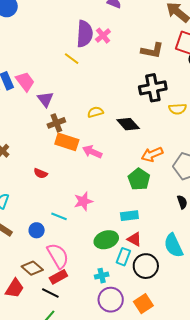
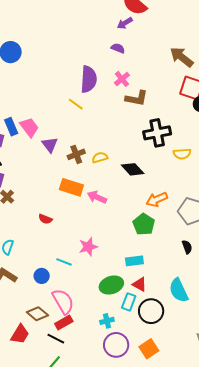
pink cross: (103, 36) -> (122, 79), moved
brown L-shape: (152, 51) -> (137, 98), moved
brown cross: (56, 123) -> (76, 154), moved

